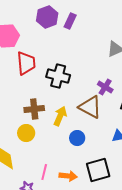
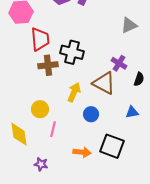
brown cross: (34, 109) -> (48, 65), moved
black square: (98, 170) -> (112, 146), turned 35
pink line: (44, 172) -> (53, 129), moved

